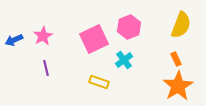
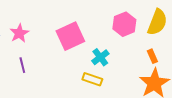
pink hexagon: (129, 27) -> (124, 24), moved
yellow rectangle: (99, 82) -> (92, 79), moved

